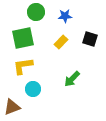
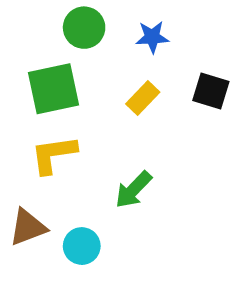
green arrow: (72, 79) -> (133, 190), moved
cyan circle: (33, 89) -> (82, 246), moved
brown triangle: (12, 107) -> (28, 227), moved

